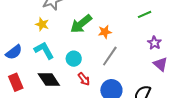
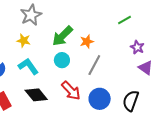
cyan circle: (74, 59) -> (62, 60), moved
red arrow: (84, 79) -> (71, 91), size x1.5

